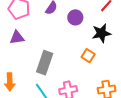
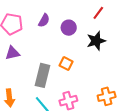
orange square: (88, 56) -> (66, 63), moved

